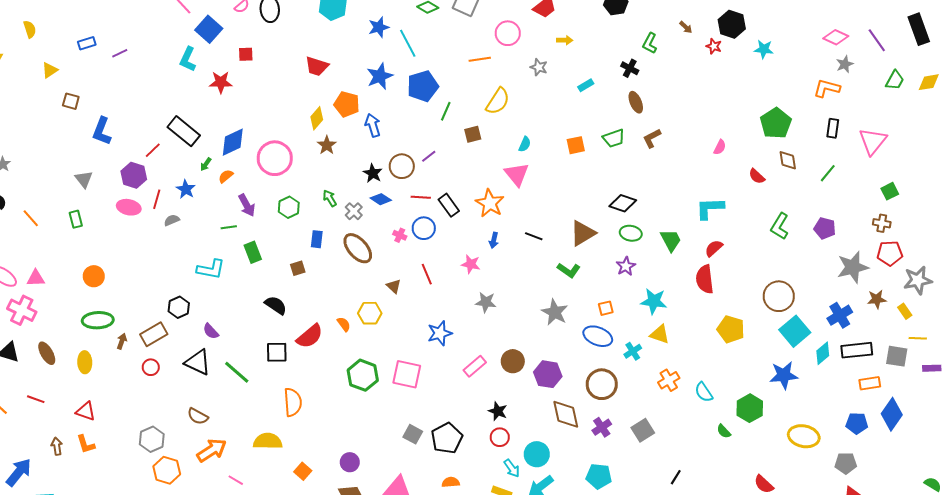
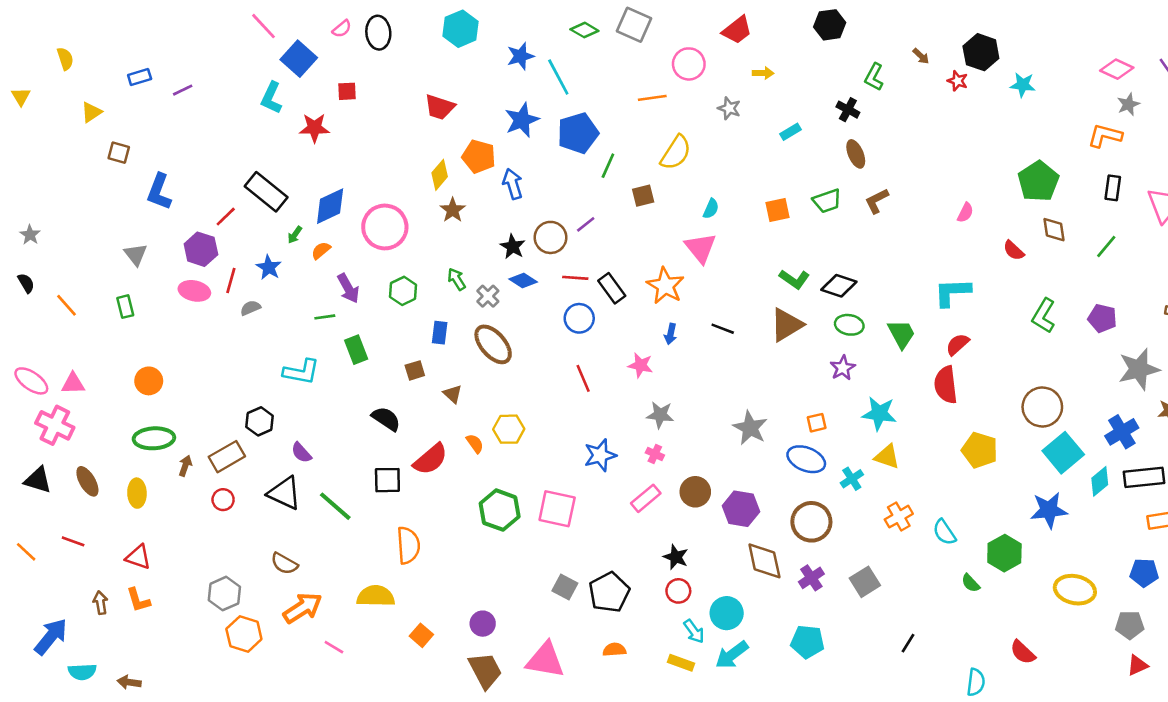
pink cross: (400, 235) -> (655, 454), moved
green L-shape: (569, 270) -> (794, 279), moved
brown triangle: (394, 286) -> (453, 394), moved

